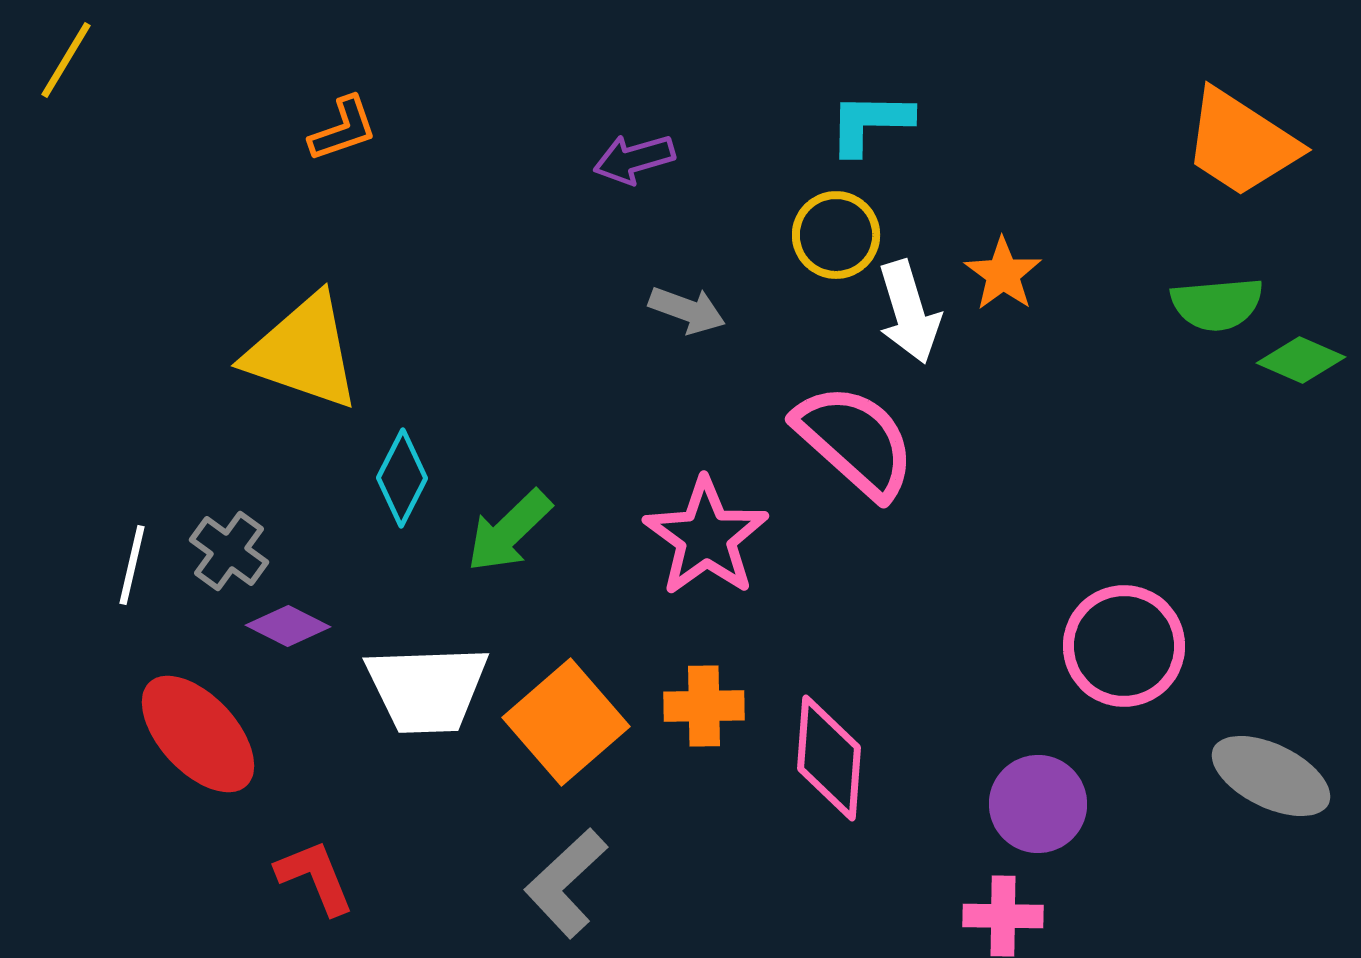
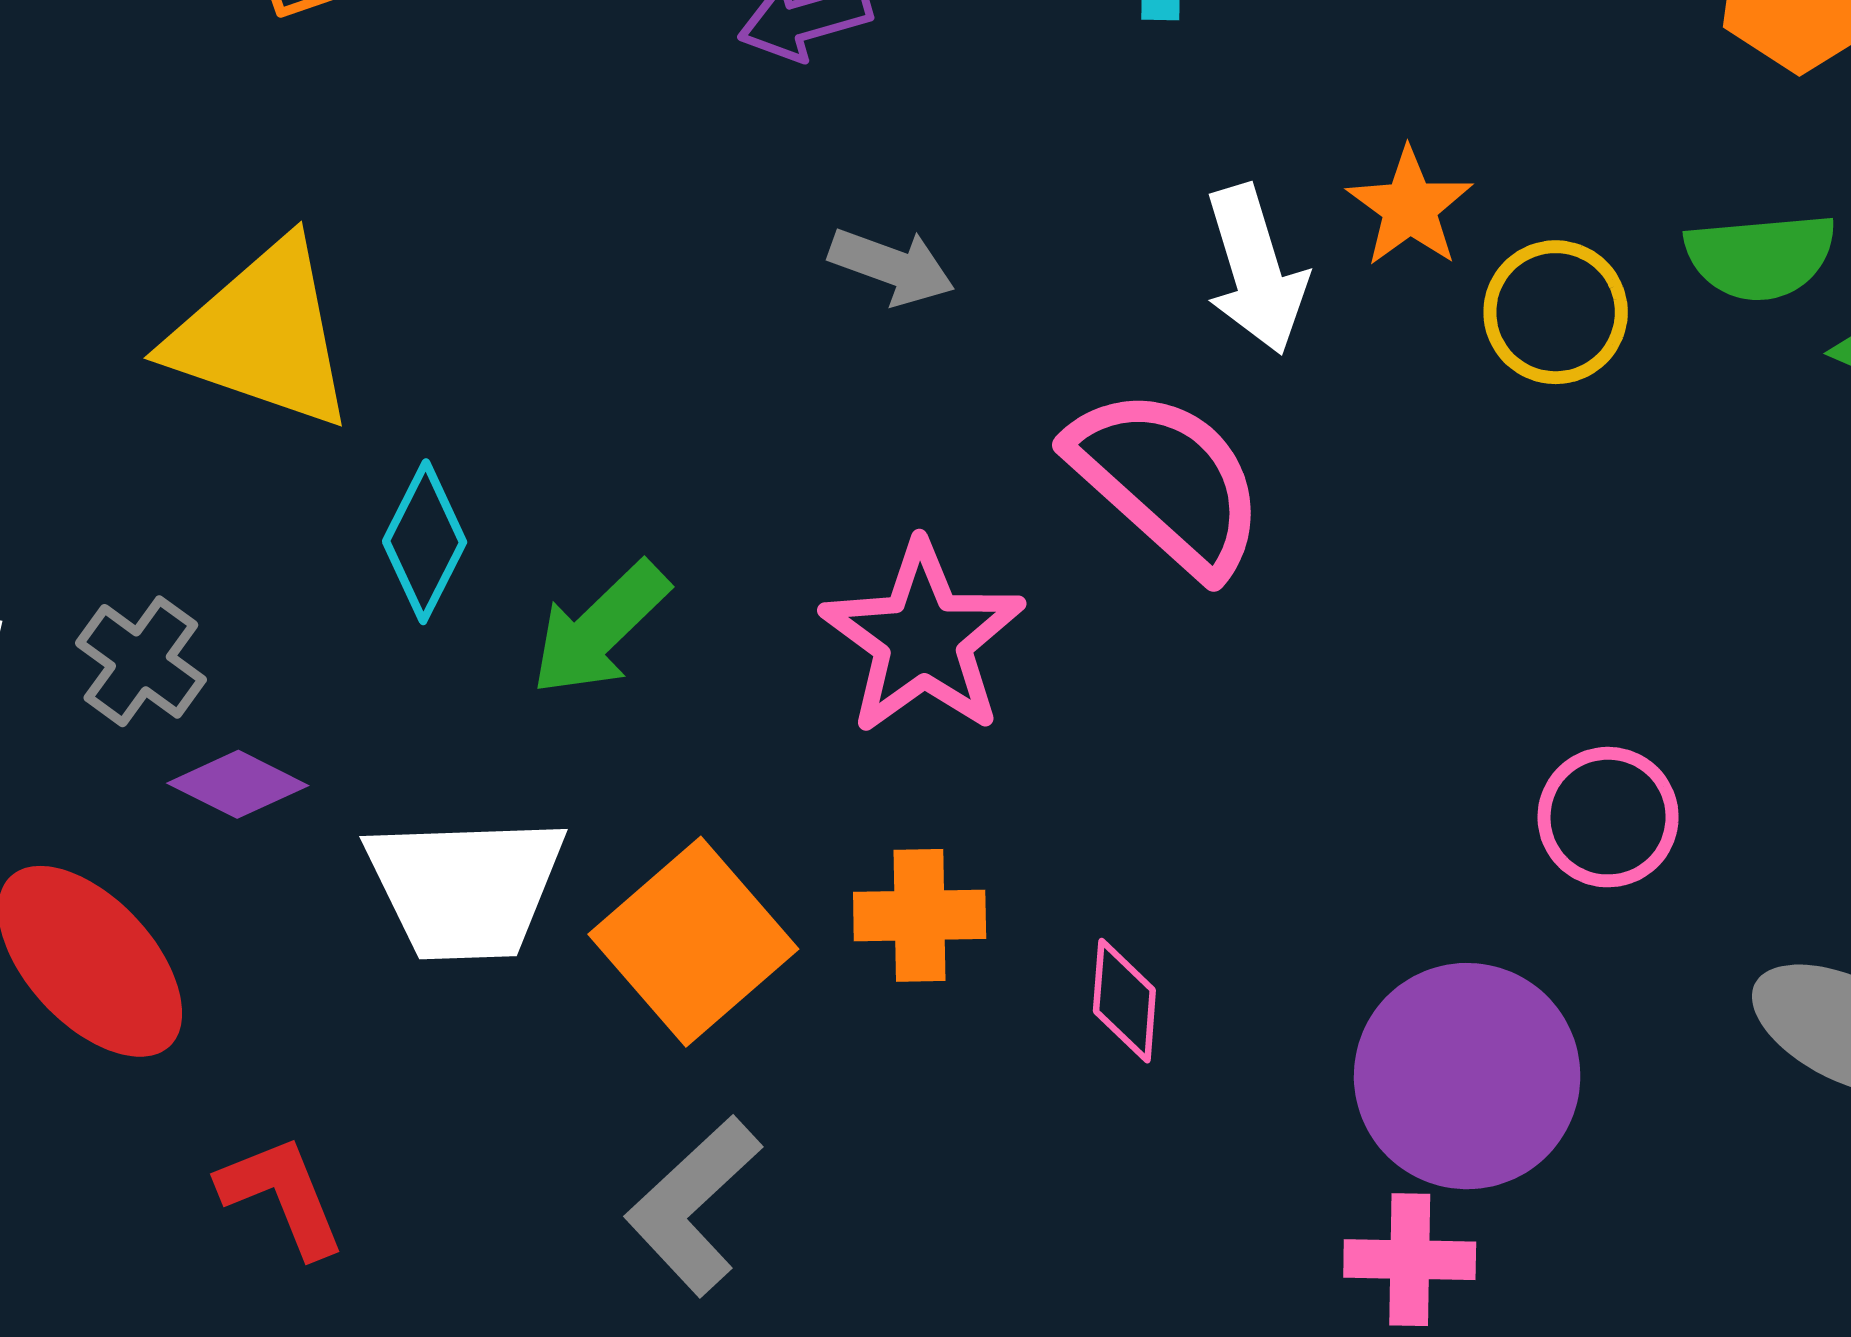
yellow circle: (836, 235) -> (1556, 312), moved
pink circle: (1124, 646) -> (1608, 817), size x0.7
pink diamond: (829, 758) -> (1124, 1001), size x0.6
purple circle: (1038, 804) -> (1467, 1076), size x1.4

